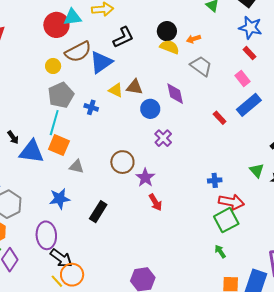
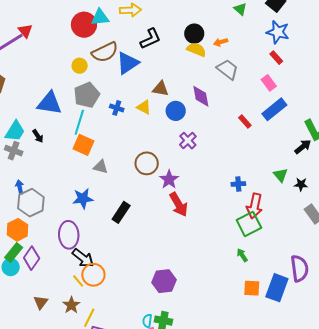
yellow triangle: (116, 90) -> (144, 107), moved
blue triangle: (32, 152) -> (49, 103), moved
red arrow: (155, 202) -> (179, 204), size x1.4
red arrow: (231, 202) -> (255, 206), turned 90

